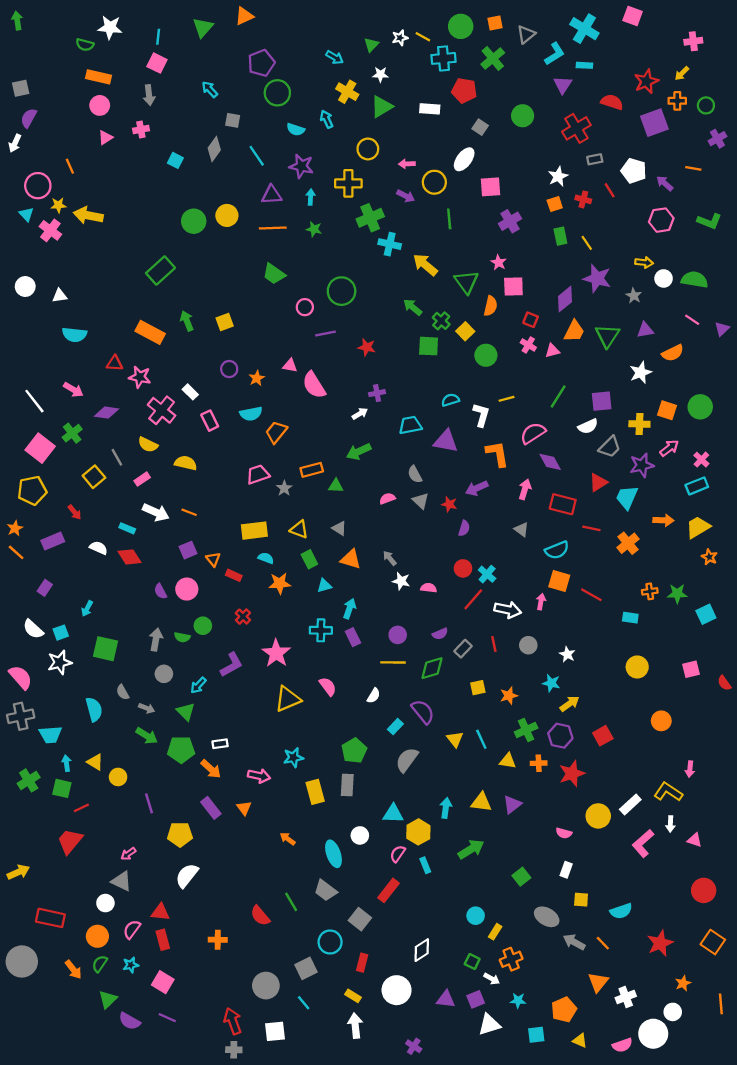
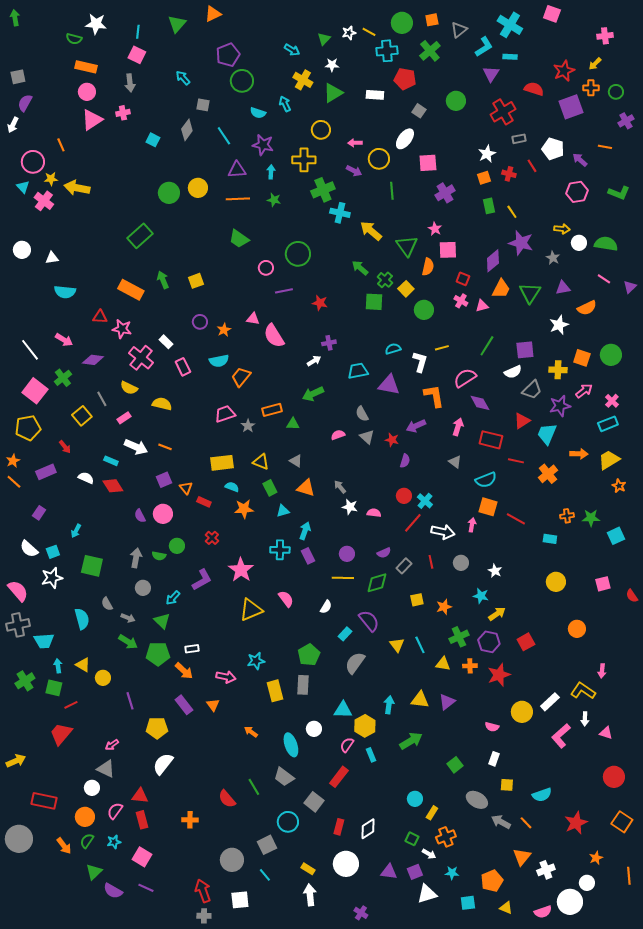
pink triangle: (105, 138) -> (92, 120), size x1.6
red rectangle: (362, 963) -> (339, 827), moved

